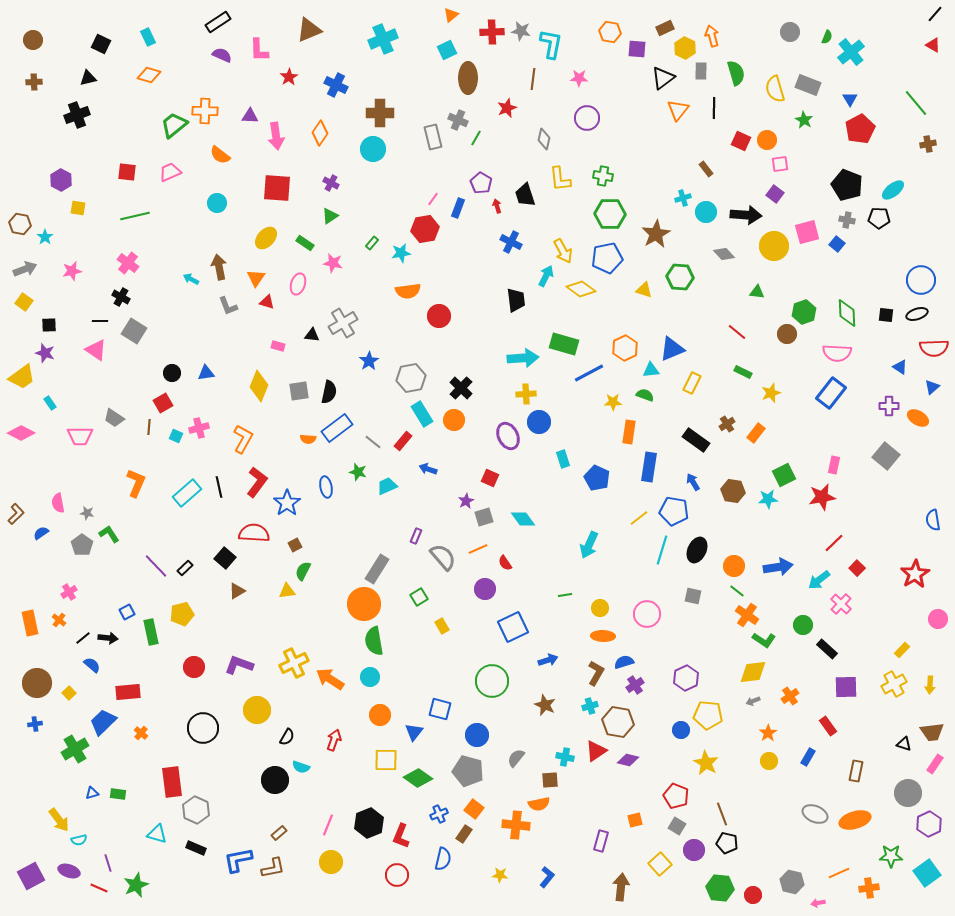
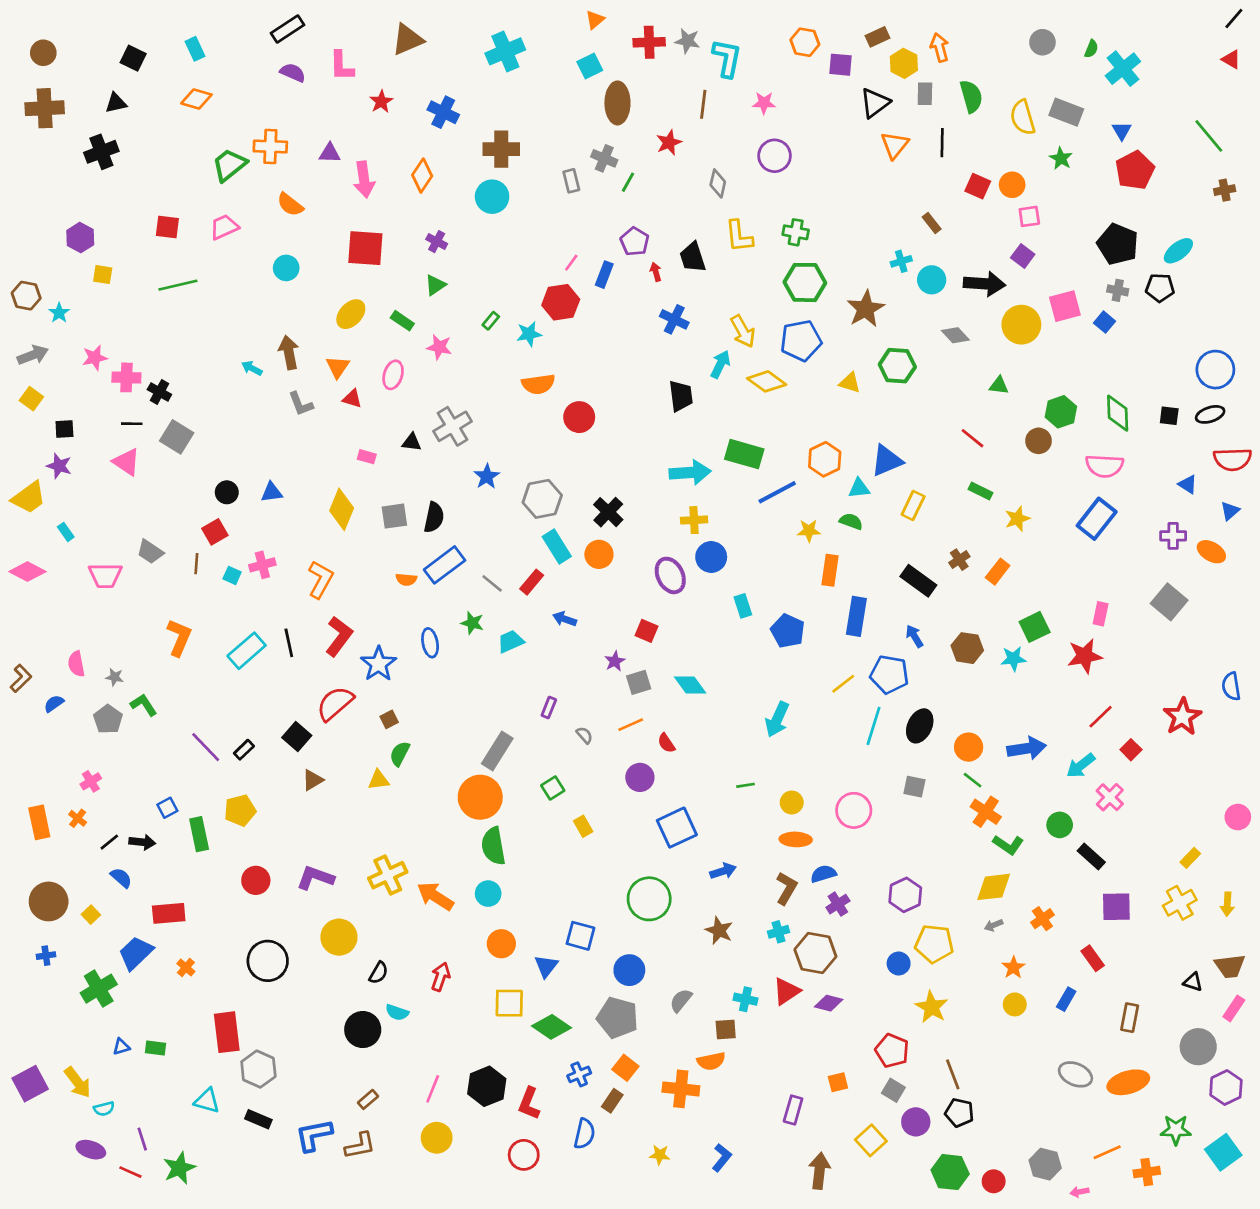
brown cross: (34, 82) -> (45, 108), size x1.8
gray rectangle: (433, 137) -> (571, 181), size x0.7
pink cross: (128, 263) -> (126, 377), moved, turned -35
red semicircle: (254, 533) -> (335, 703), turned -44
gray semicircle: (443, 557) -> (584, 735), size x0.5
red star: (915, 574) -> (1182, 717), moved
purple square: (31, 876) -> (30, 1084), moved

